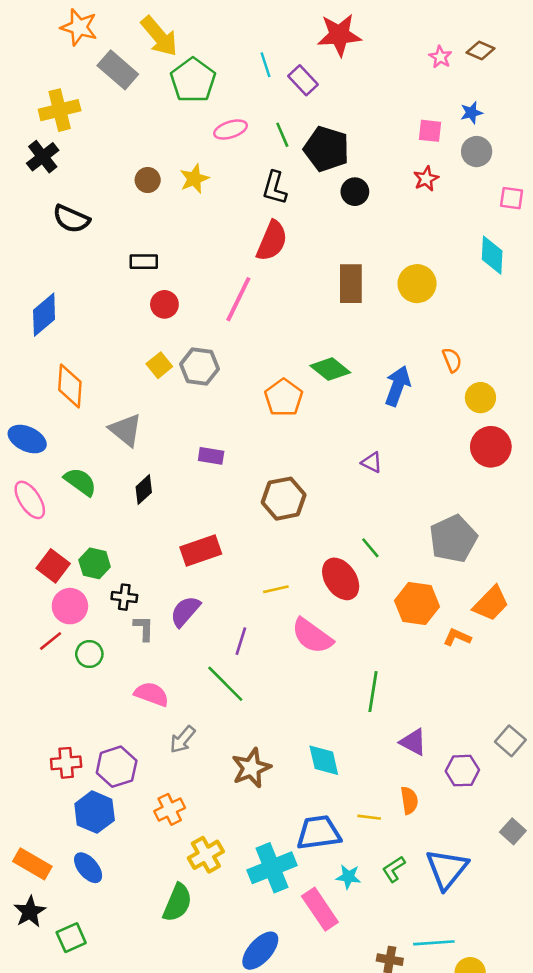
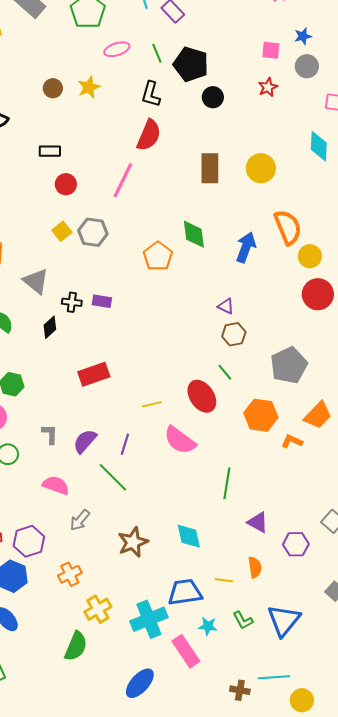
orange semicircle: (452, 360) -> (288, 227), size x1.8
green diamond: (330, 369) -> (194, 234), turned 44
brown hexagon: (284, 499) -> (234, 334), moved, size x0.7
black cross: (124, 597) -> (72, 302), moved
purple semicircle: (185, 611) -> (85, 441), moved
green L-shape: (394, 869) -> (243, 620), turned -85

